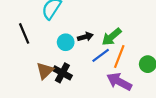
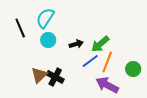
black line: (24, 33) -> (20, 28), moved
cyan circle: (66, 42) -> (48, 40), moved

